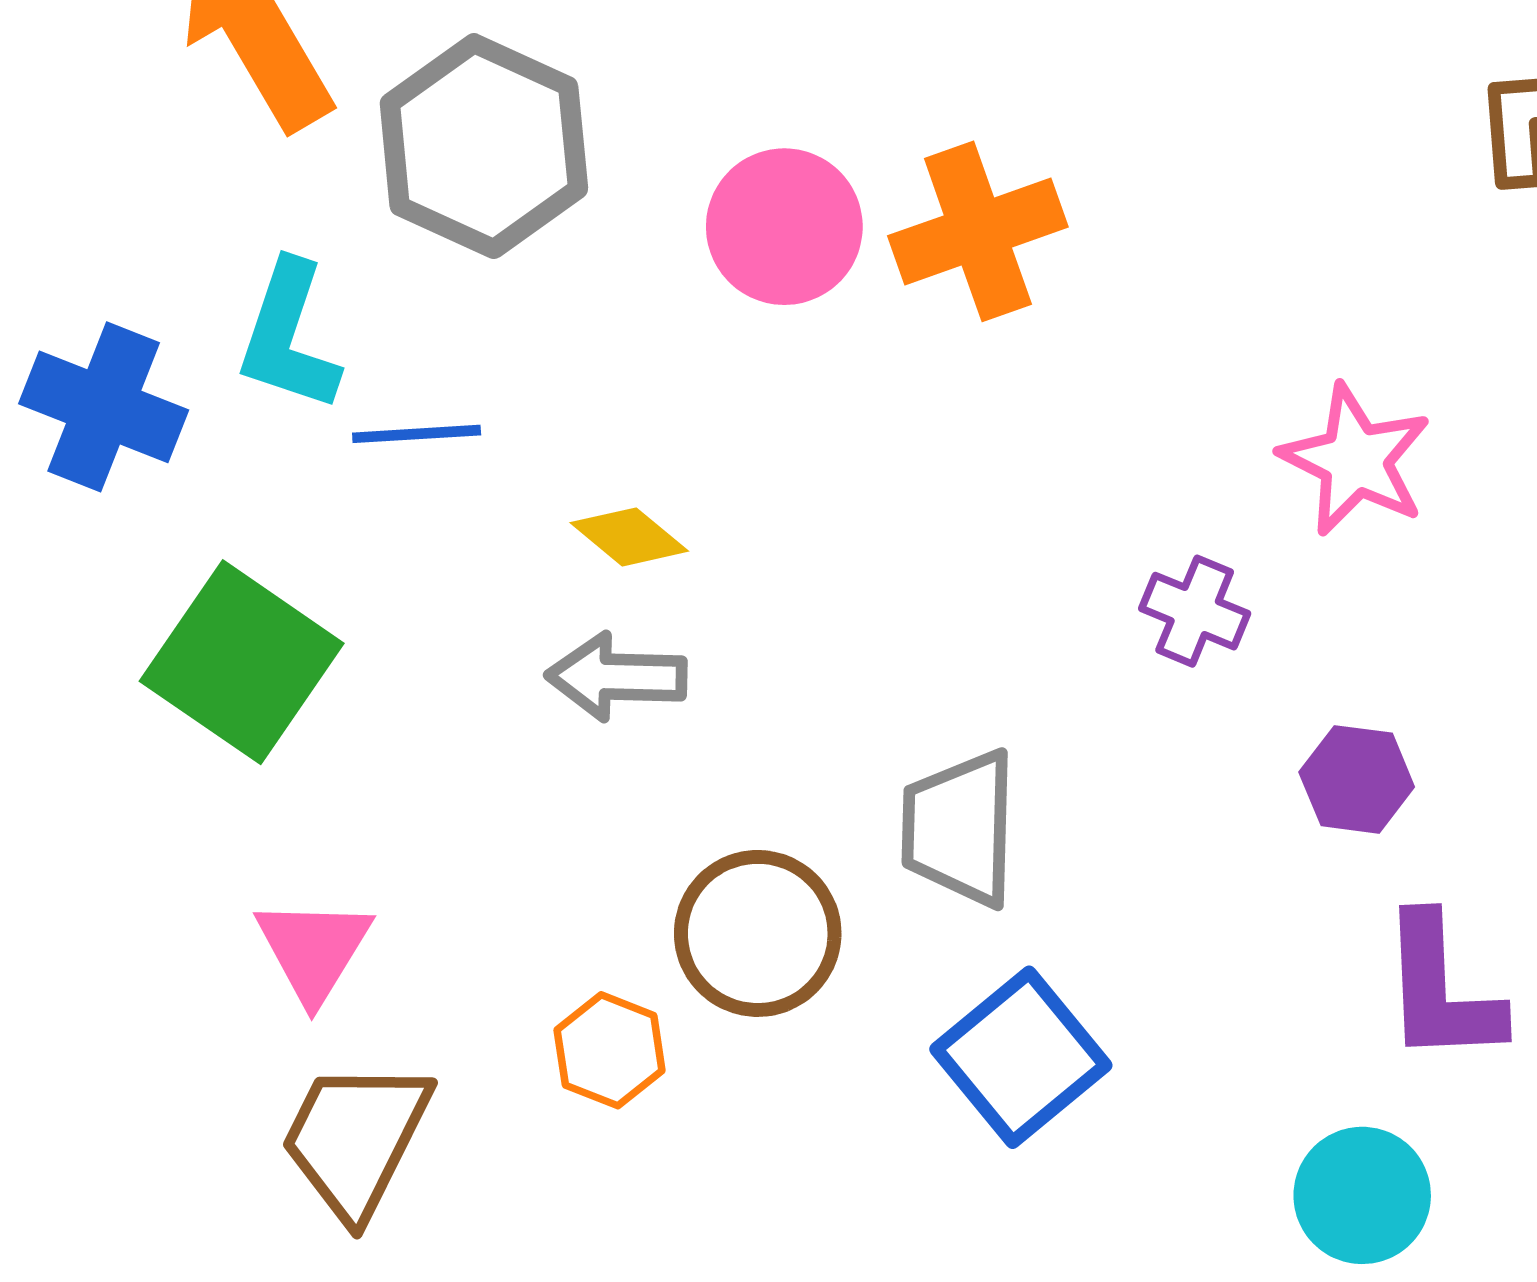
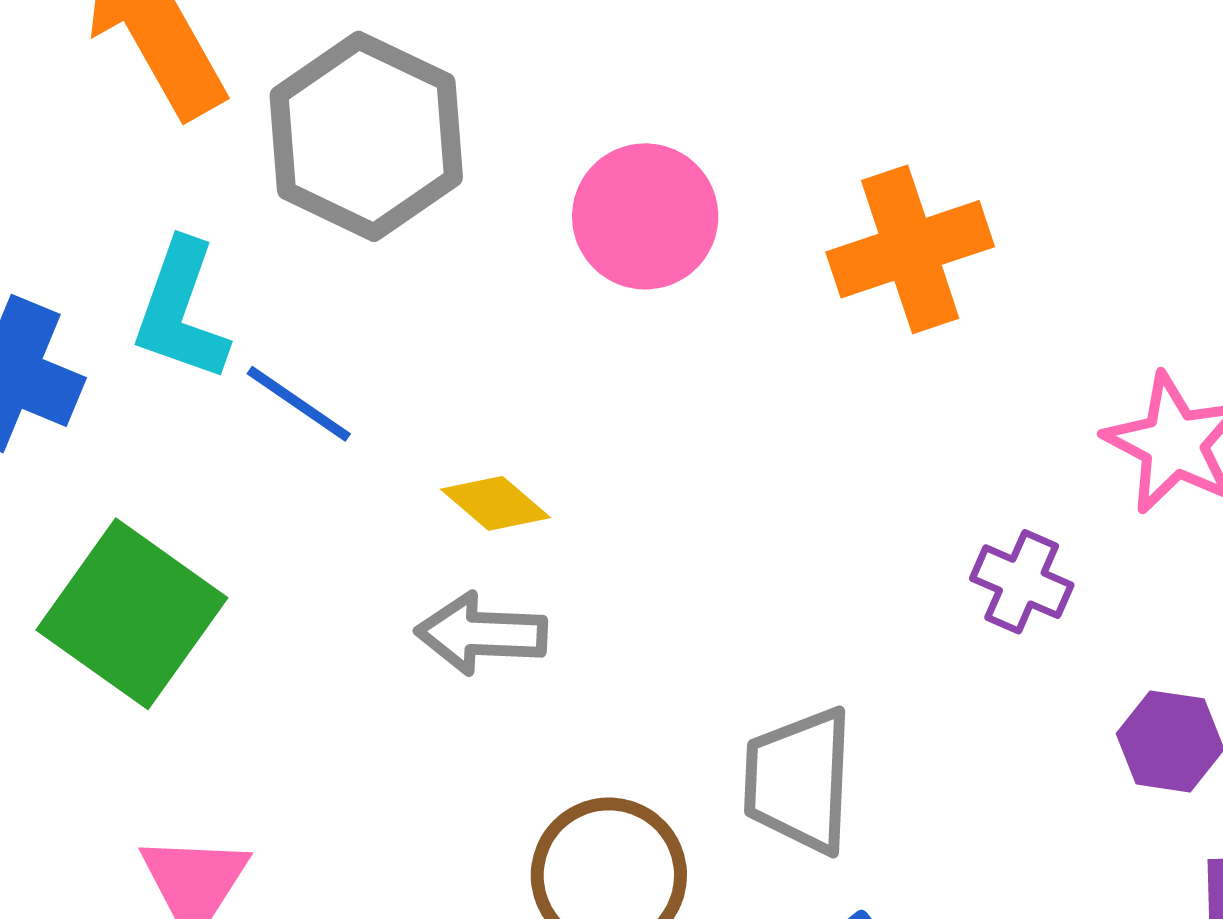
orange cross: (978, 231) -> (910, 249), moved
blue line: (417, 434) -> (299, 404), turned 37

